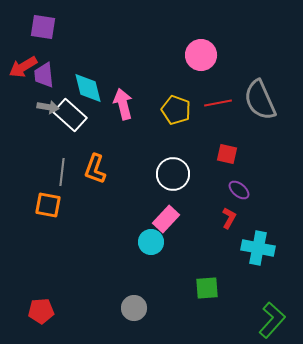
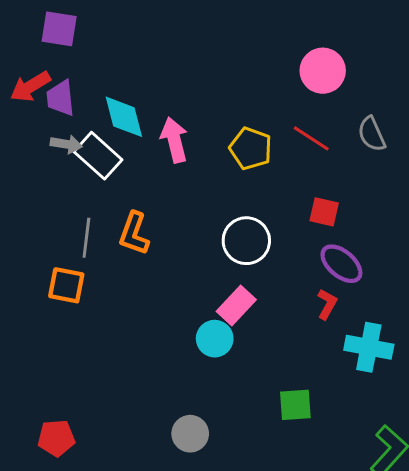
pink circle: (201, 55) -> (323, 71), moved
gray semicircle: (260, 100) -> (372, 134), size x0.6
red line: (218, 103) -> (311, 138), turned 44
purple ellipse: (239, 190) -> (341, 264), size x1.4

